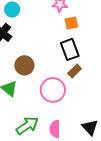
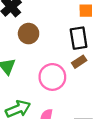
brown circle: (24, 65) -> (29, 34), moved

